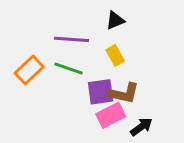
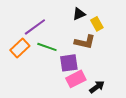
purple line: (71, 39) -> (35, 27), moved, turned -40
yellow rectangle: (115, 55) -> (97, 24), moved
brown L-shape: (124, 93) -> (85, 42), moved

